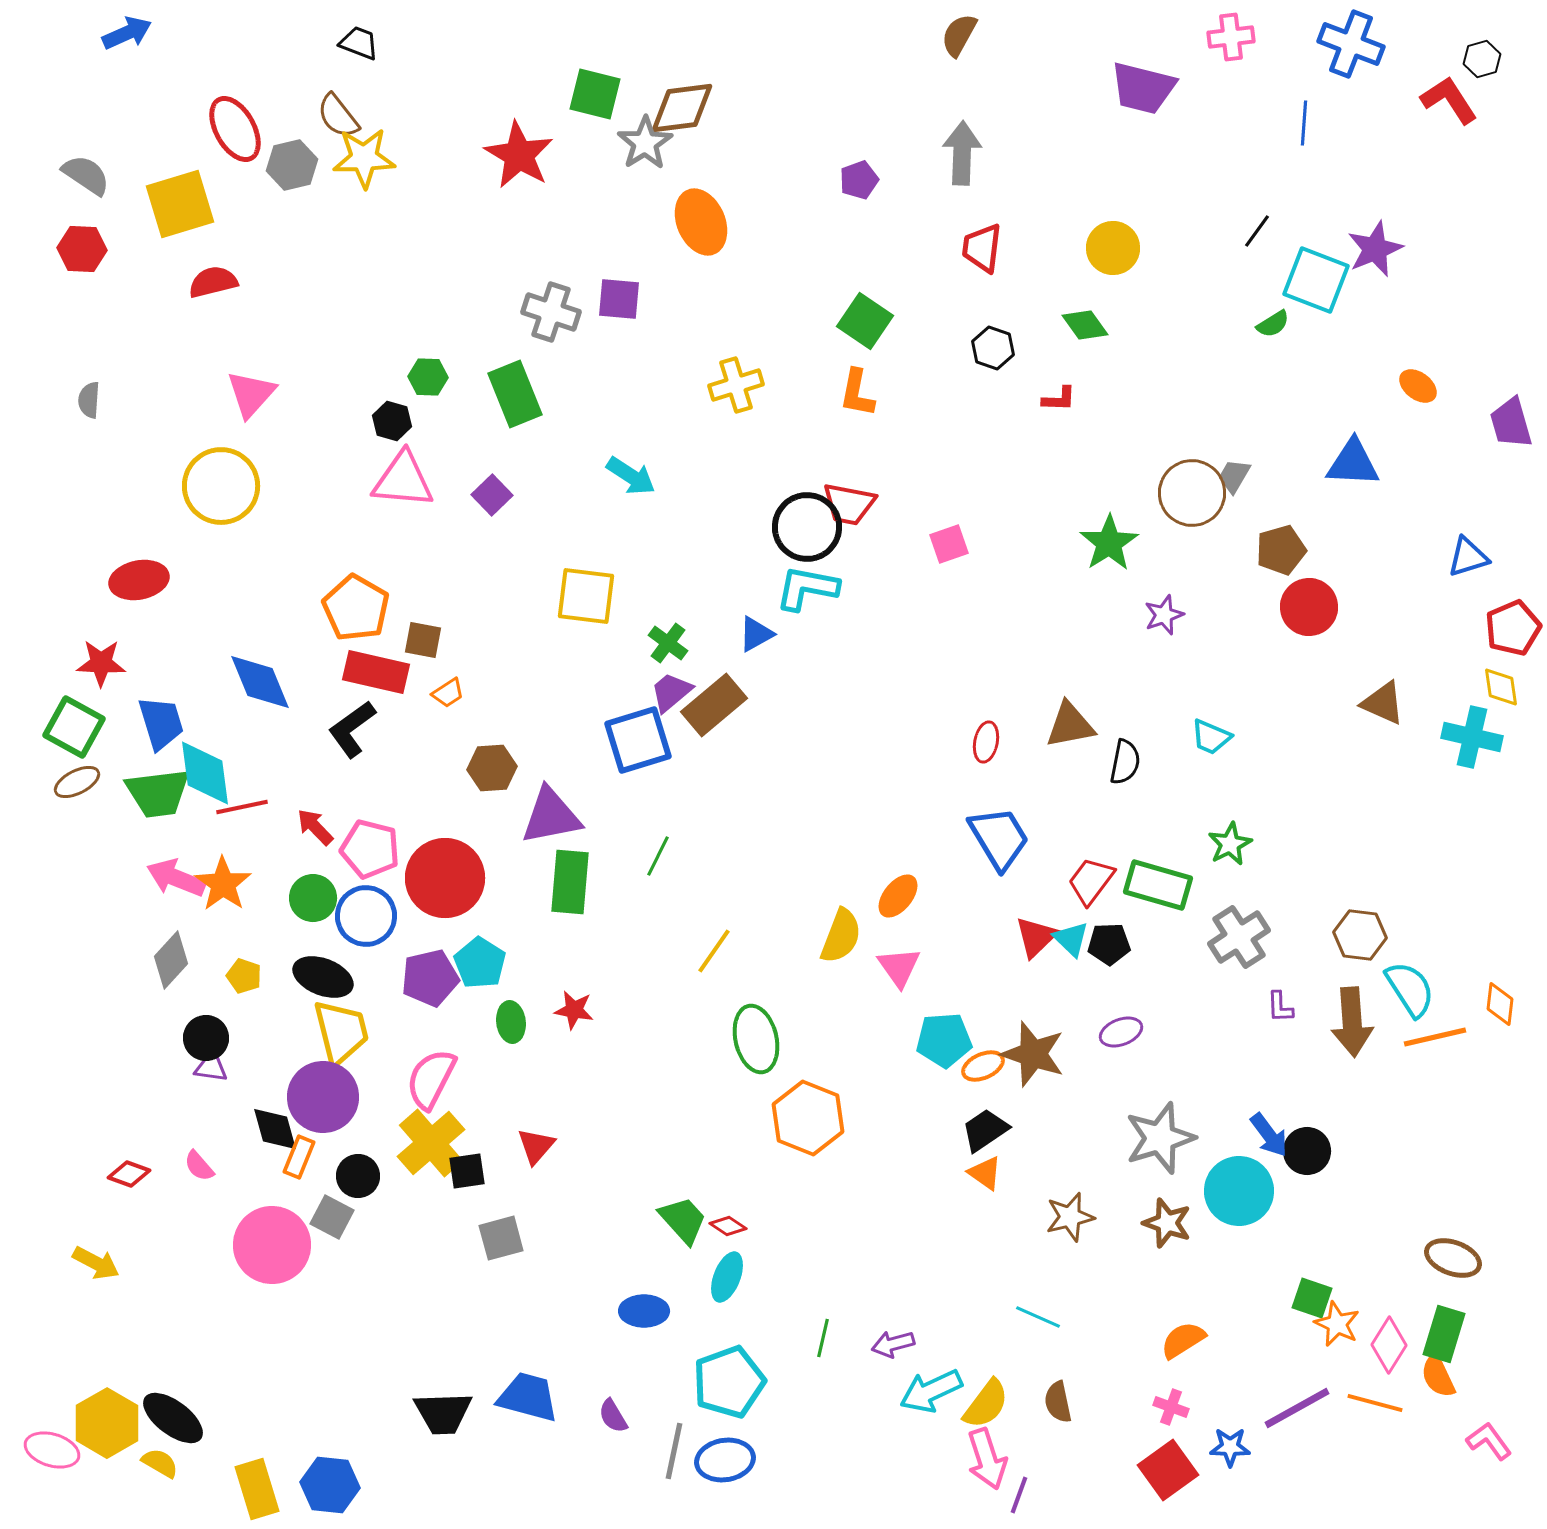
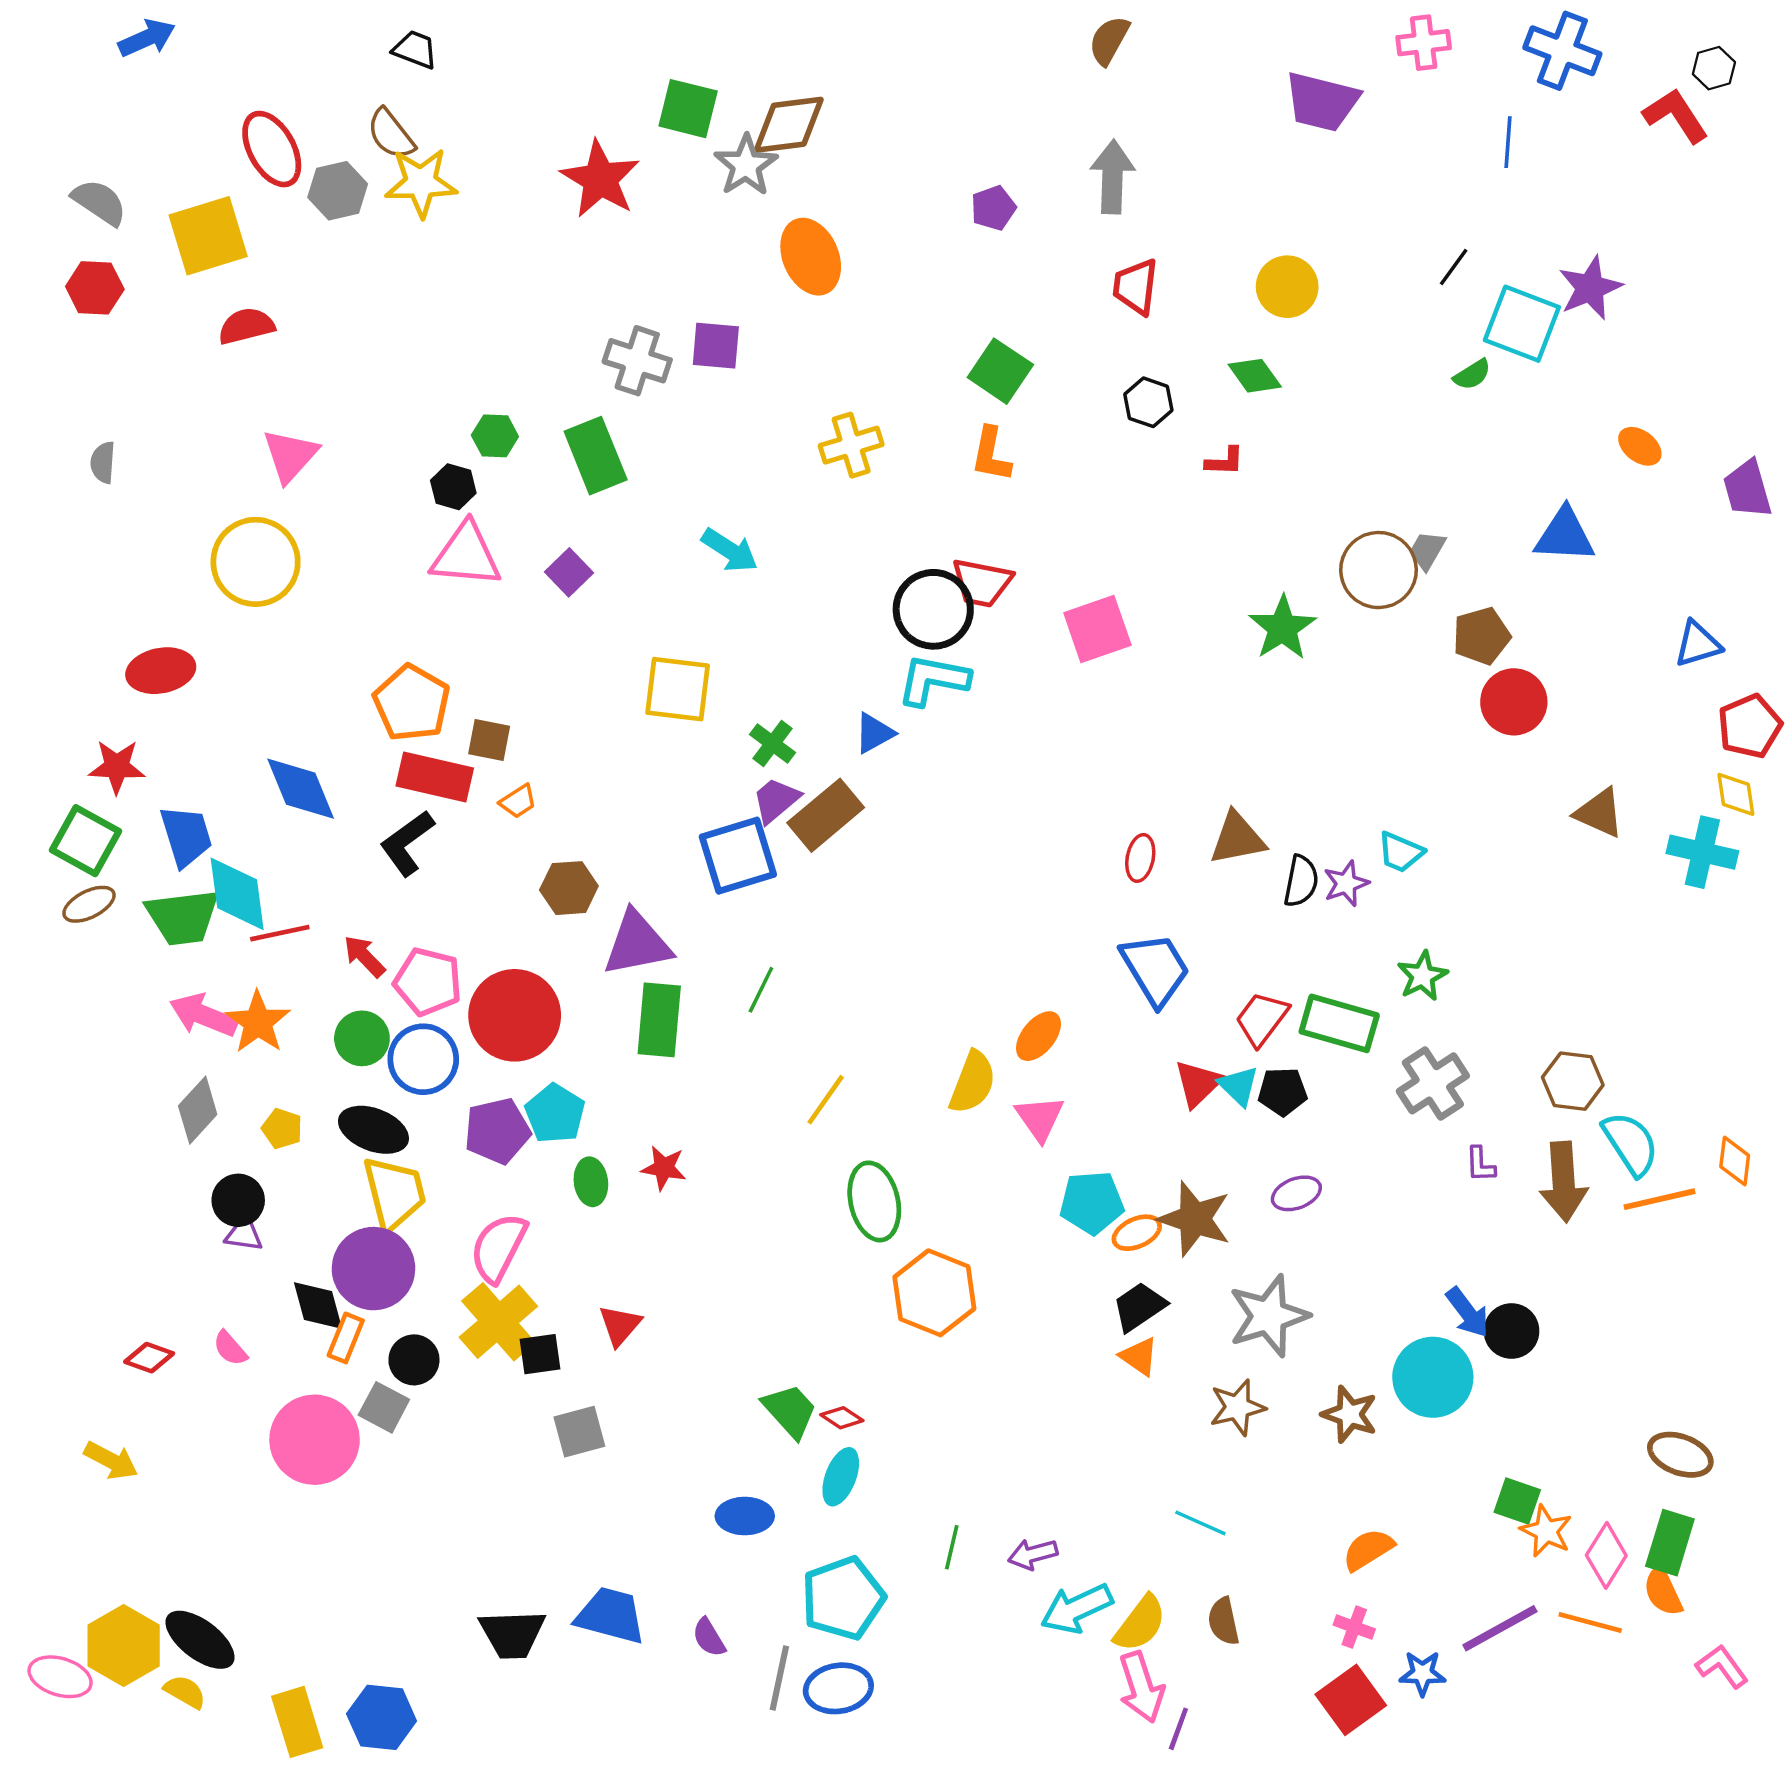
pink square: (949, 544) -> (1097, 629), size x1.5
purple star: (1164, 615) -> (1346, 883), moved
gray star: (1160, 1138) -> (1269, 1316), moved

